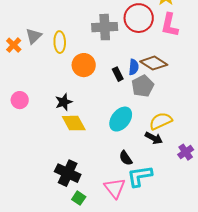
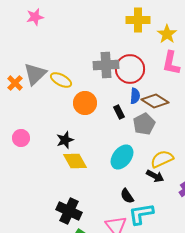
red circle: (139, 18) -> (130, 69), moved
gray triangle: (34, 36) -> (35, 74), size x1.4
yellow ellipse: (60, 42) -> (61, 80), turned -60
blue semicircle: (134, 67) -> (135, 96), moved

